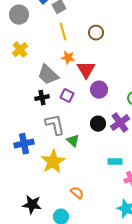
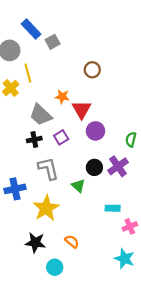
yellow line: (63, 32) -> (28, 73), moved
purple square: (67, 96) -> (61, 137), turned 32
green triangle: (73, 141) -> (78, 186), moved
black star: (32, 205) -> (35, 243), moved

